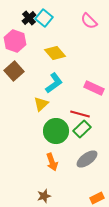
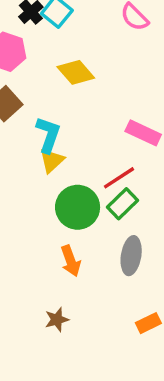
cyan L-shape: (54, 83) -> (48, 135), moved, turned -35
red line: (80, 114) -> (119, 178), turned -48
gray ellipse: (87, 159) -> (131, 256), turned -45

